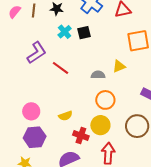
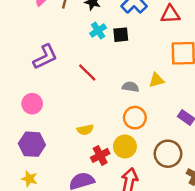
purple L-shape: (37, 53) -> (45, 57), moved
pink circle: (31, 111) -> (32, 104), moved
red cross: (81, 136) -> (100, 155), turned 35
purple hexagon: (35, 137) -> (32, 144), moved

